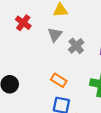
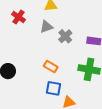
gray triangle: (55, 35) -> (46, 27), turned 32

